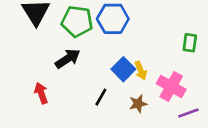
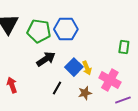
black arrow: (68, 59) -> (46, 59), moved

